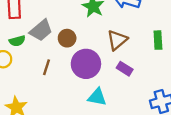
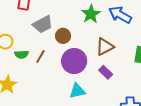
green semicircle: (17, 41) -> (21, 54), moved
cyan triangle: (97, 97) -> (77, 91), turned -36

